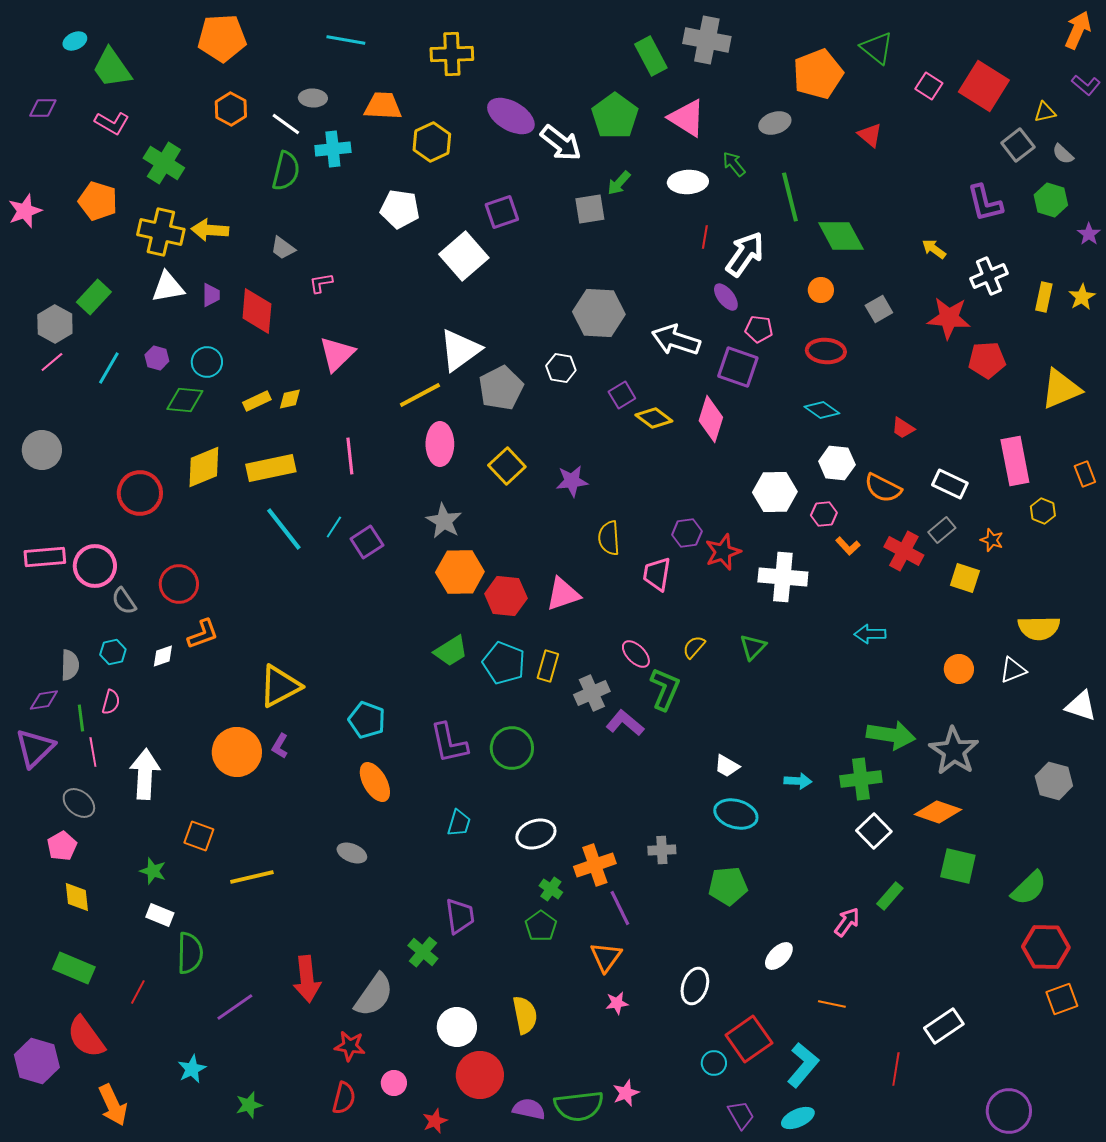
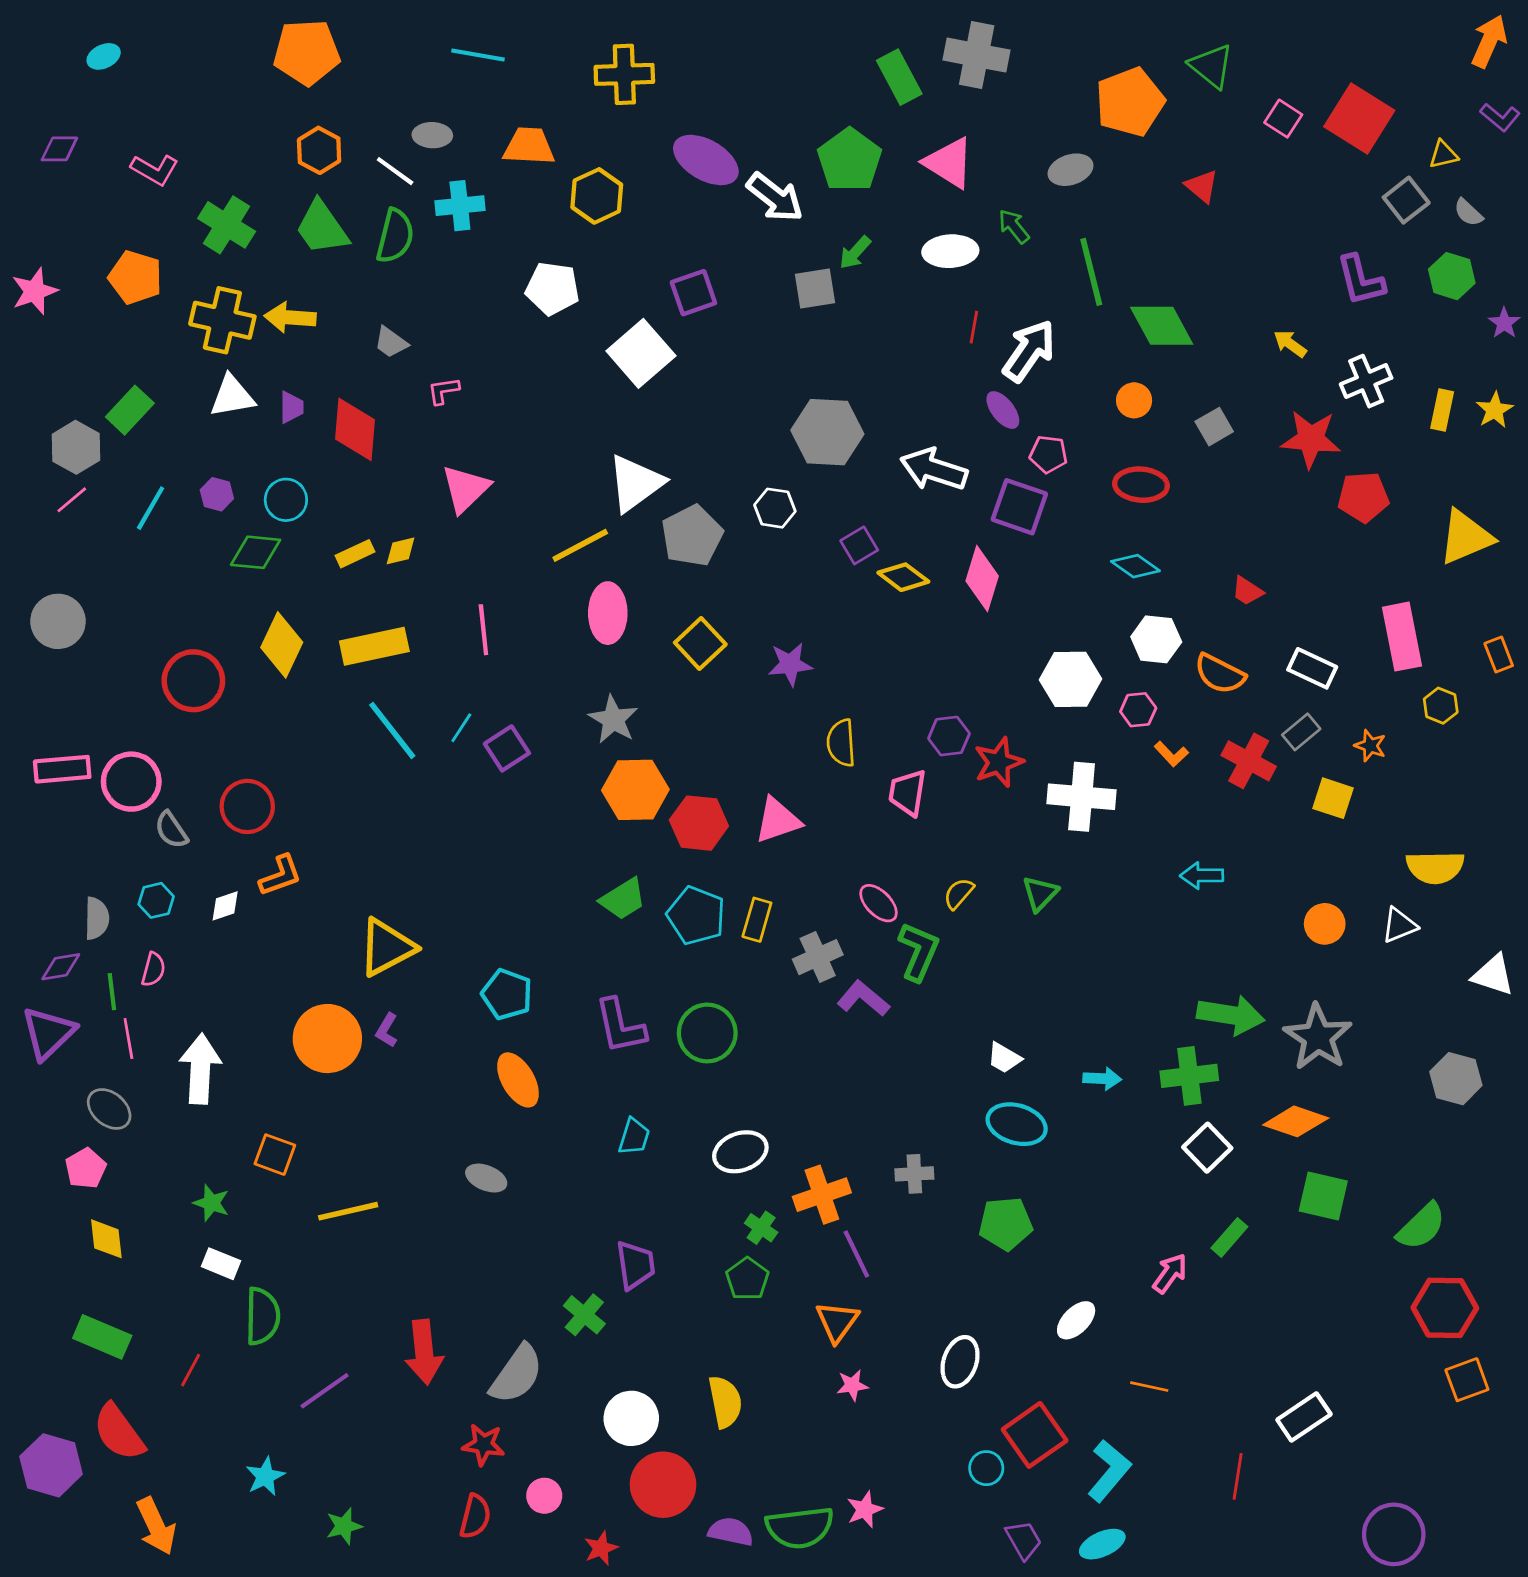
green trapezoid: (112, 68) -> (322, 228), moved
yellow diamond: (204, 467) -> (282, 645), turned -42

